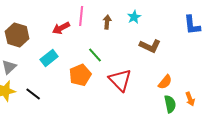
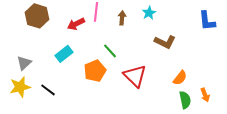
brown hexagon: (17, 35) -> (37, 16), moved

